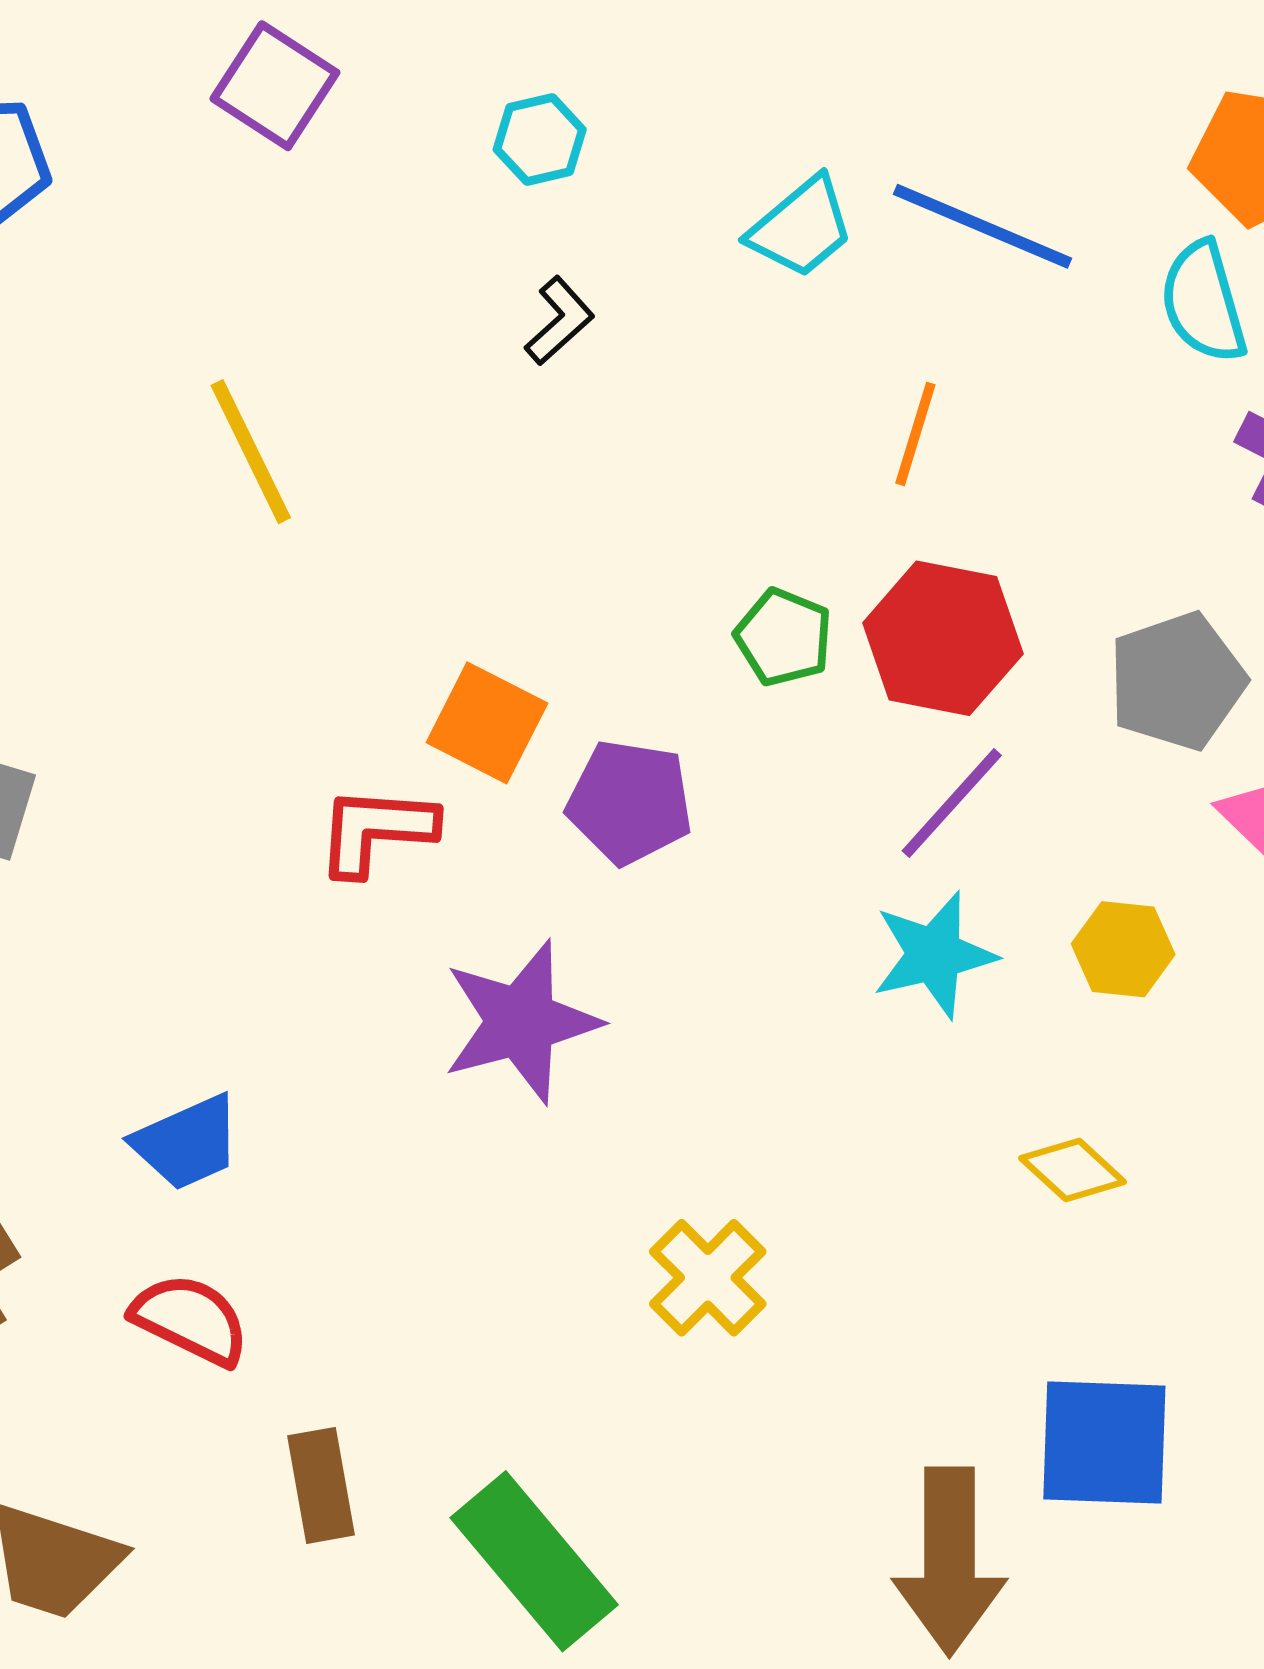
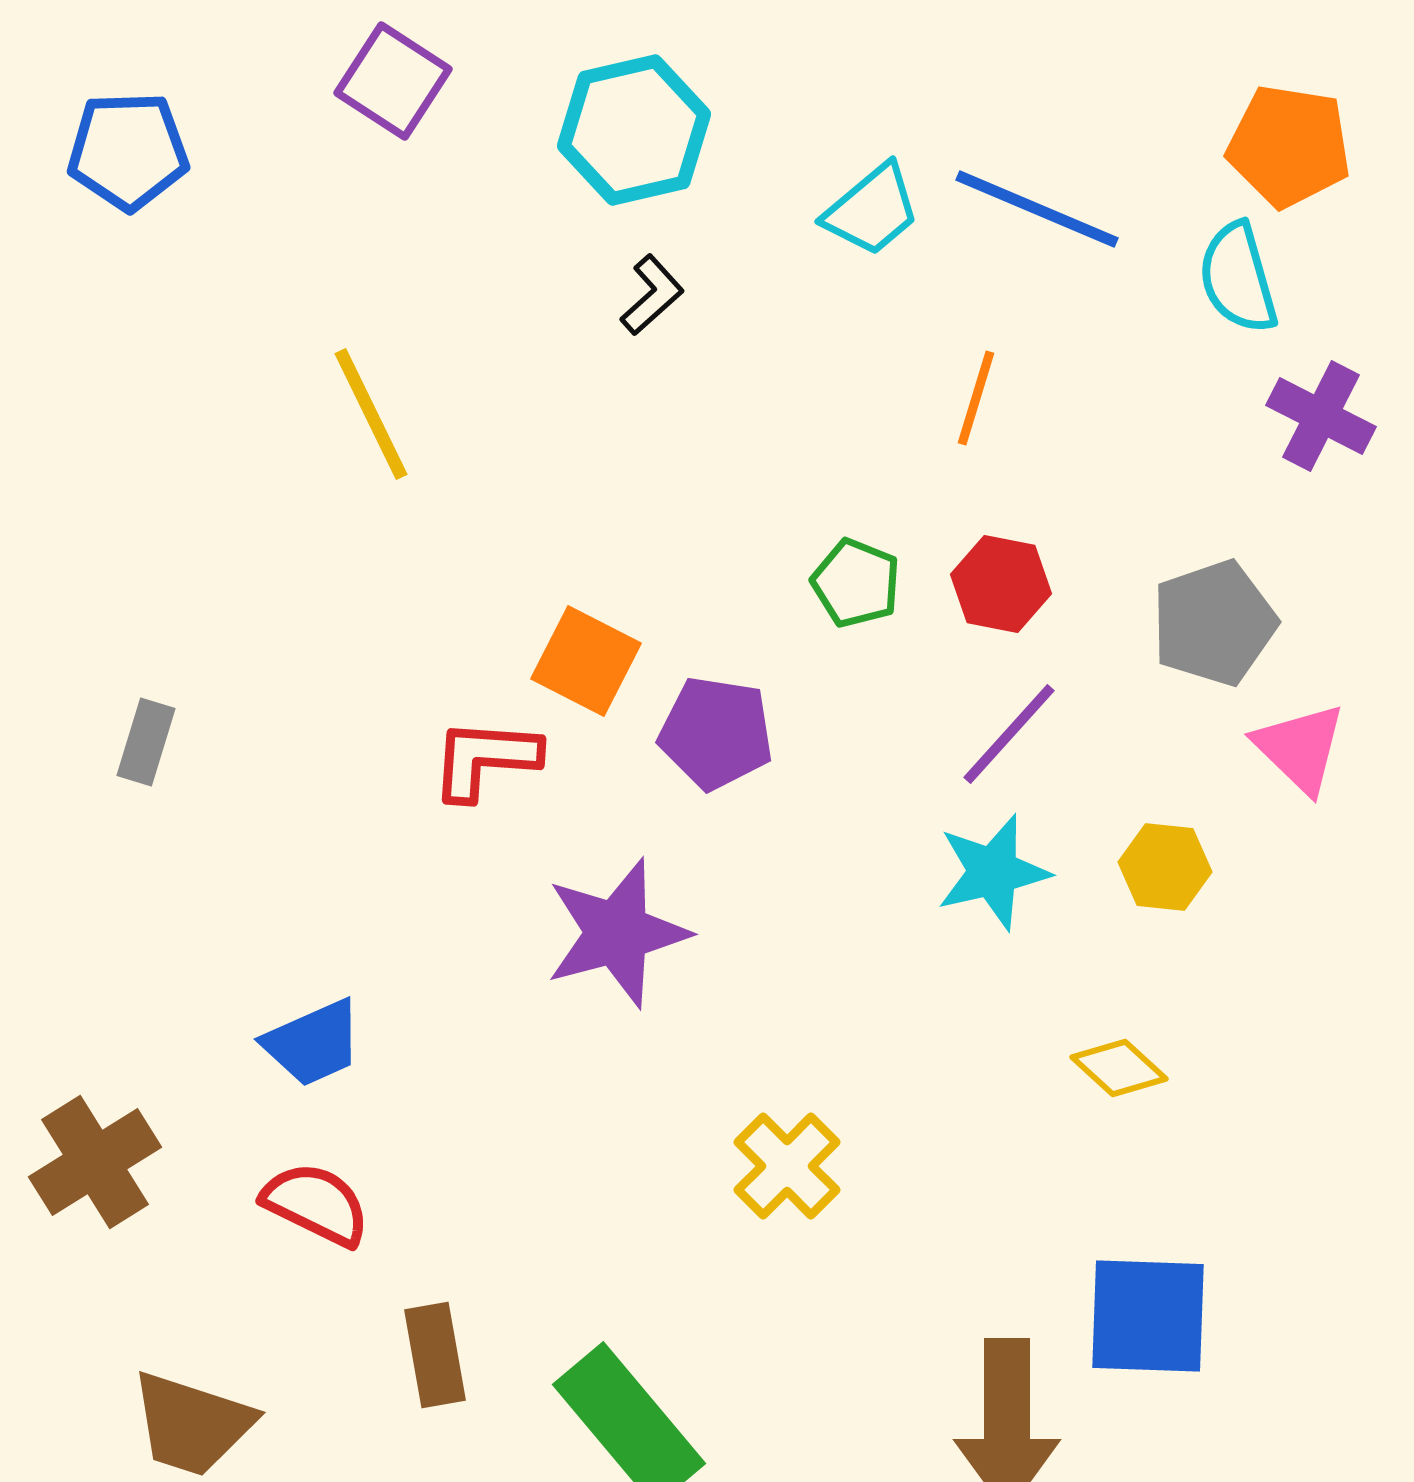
cyan hexagon: (540, 139) -> (634, 130), size x1.8
red hexagon: (943, 638) -> (1001, 584), size x0.7

